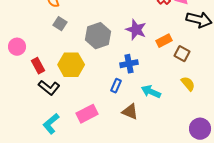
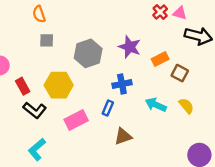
gray square: (60, 24) -> (47, 40), turned -32
cyan arrow: (151, 92) -> (156, 105), moved
brown triangle: (130, 112) -> (123, 136), turned -42
pink rectangle: (87, 114) -> (76, 120), moved

